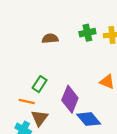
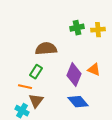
brown semicircle: (50, 39) -> (46, 49), moved, size x1.5
purple diamond: (70, 99) -> (74, 75), moved

